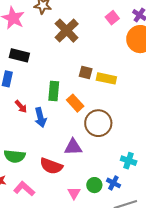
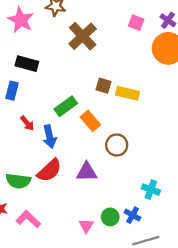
pink square: (112, 18) -> (136, 23), turned -32
green rectangle: (54, 91) -> (66, 106), turned 48
brown circle: (98, 123) -> (117, 145), size x0.7
red semicircle: (51, 166) -> (49, 170), moved, turned -65

